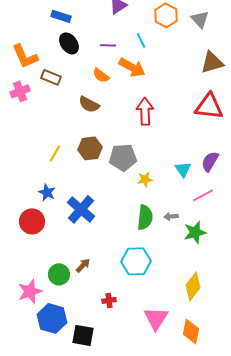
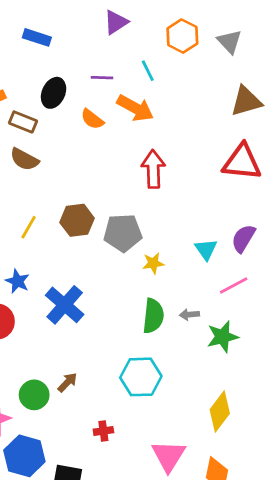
black ellipse: (69, 43) -> (54, 93), moved, turned 60
brown semicircle: (89, 104) -> (24, 159), moved

